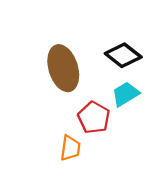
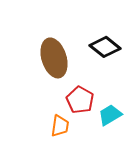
cyan trapezoid: (126, 94) -> (110, 115), moved

